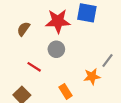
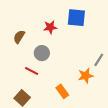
red star: (58, 21) -> (50, 27), size x0.6
gray circle: (56, 49) -> (42, 53), moved

